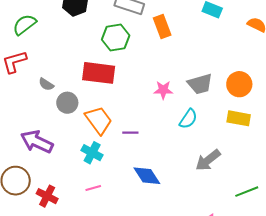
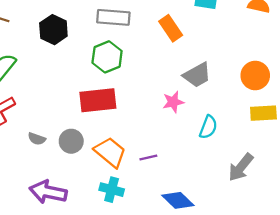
orange rectangle: (162, 27) -> (171, 28), moved
gray semicircle: (46, 84) -> (37, 139), moved
gray trapezoid: (200, 84) -> (197, 75), moved

